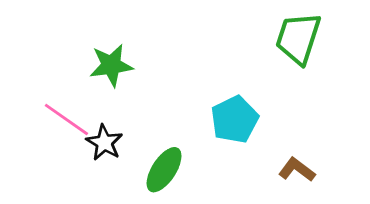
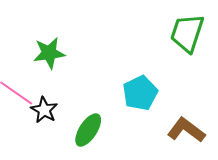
brown L-shape: (297, 170) -> (186, 130), size x1.4

